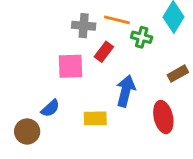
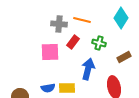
green cross: (142, 37) -> (99, 43), moved
blue semicircle: (50, 108) -> (48, 88), moved, turned 32

